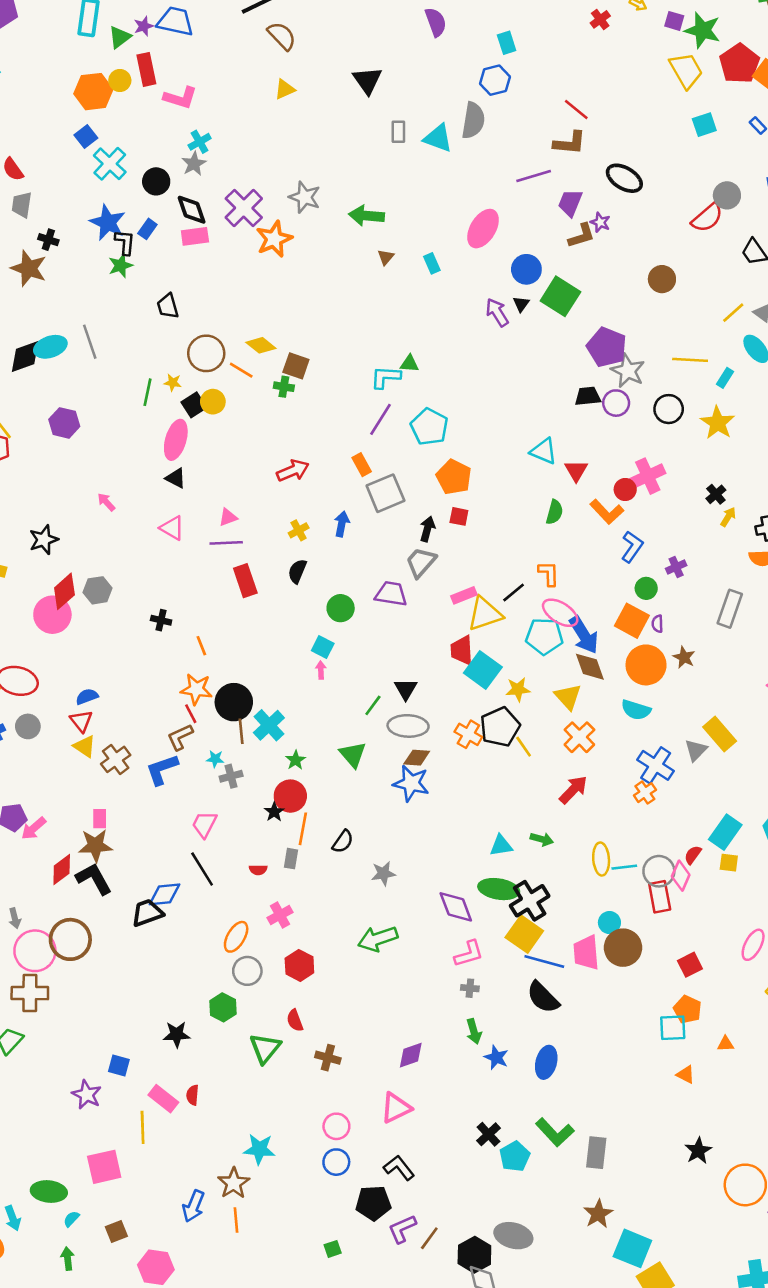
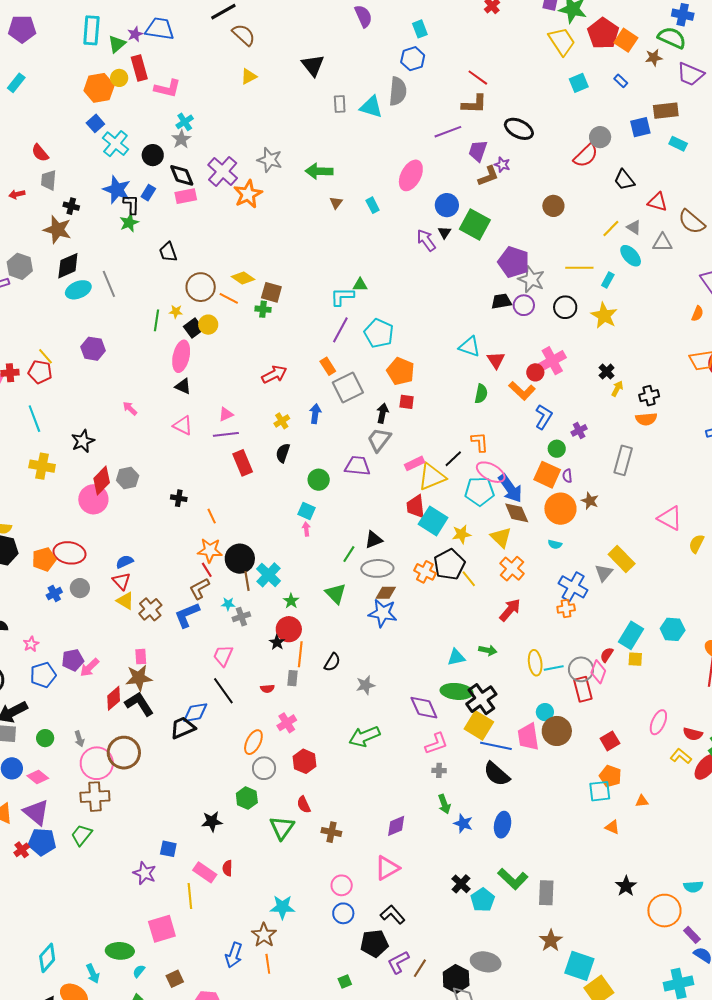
black diamond: (25, 357) -> (68, 266), moved
black triangle: (406, 689) -> (374, 540), turned 42
cyan semicircle: (636, 710) -> (555, 544), size x0.6
orange cross: (645, 793) -> (566, 609), turned 30

